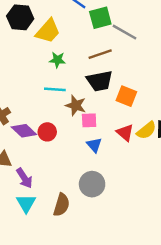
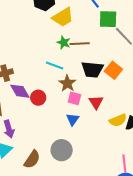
brown line: (100, 54) -> (80, 44), moved
orange square: (126, 96) -> (113, 70), moved
red triangle: (125, 133) -> (96, 102), moved

